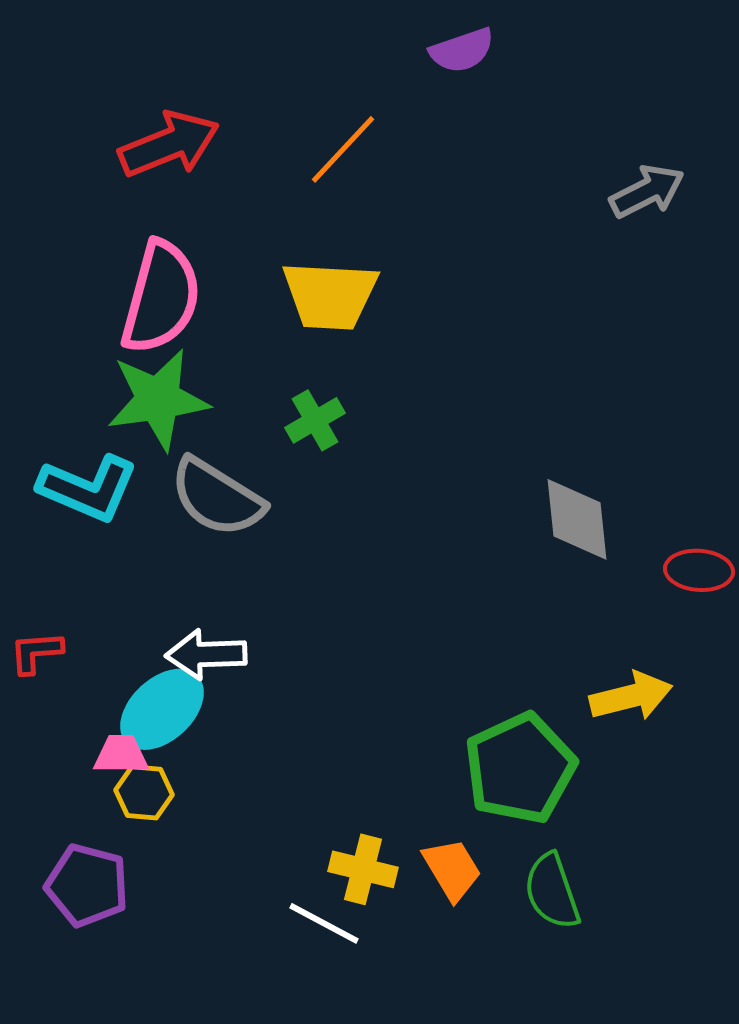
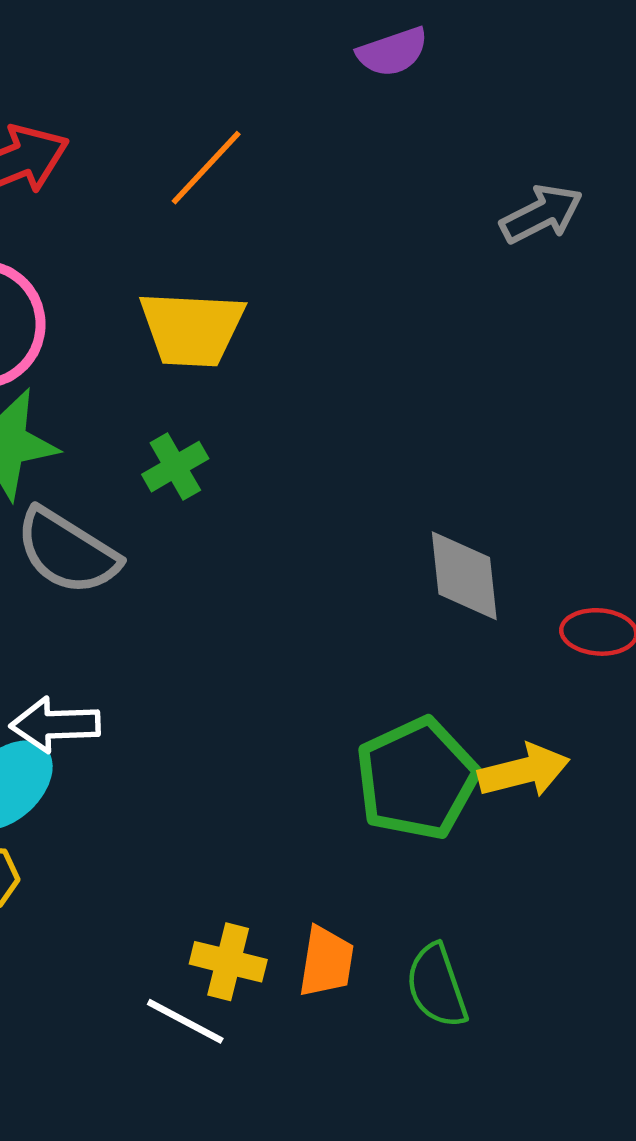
purple semicircle: (462, 50) -> (393, 52), moved
green pentagon: (520, 768) -> (417, 779), moved
orange trapezoid: (452, 869) -> (326, 962), turned 40

